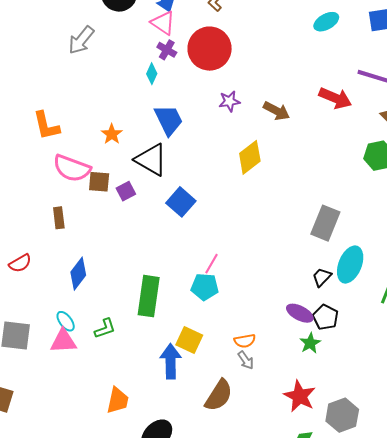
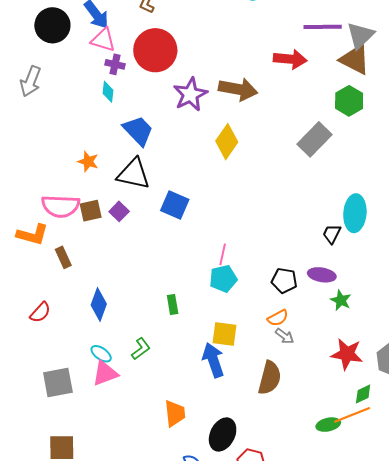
purple star: (229, 101) -> (190, 94), size x1.6
brown arrow: (276, 111) -> (238, 89), size x1.4
orange L-shape: (46, 126) -> (33, 235), moved, turned -44
gray rectangle: (325, 223) -> (314, 139), moved, turned 40
green rectangle: (149, 296) -> (173, 304), size x0.5
black pentagon: (325, 317) -> (284, 281), moved

